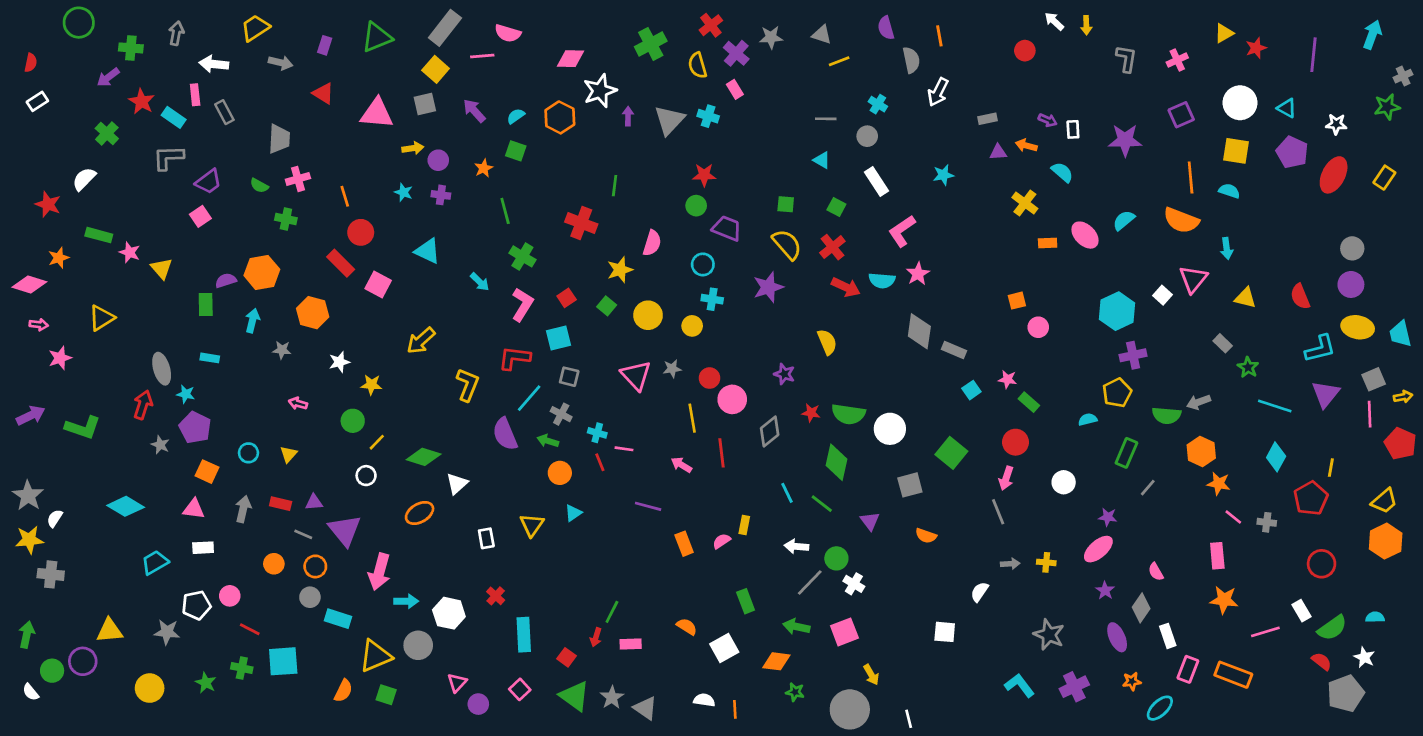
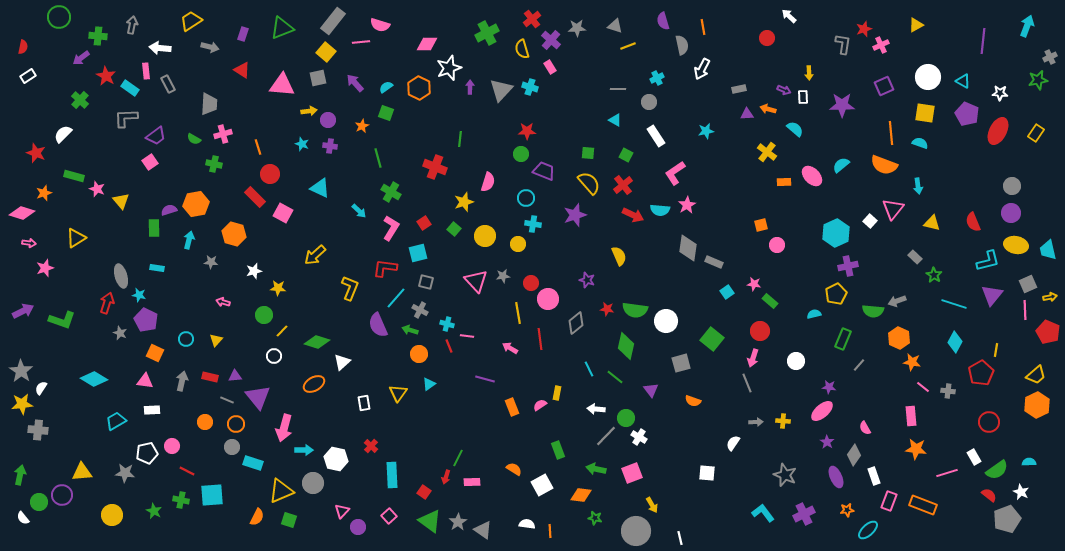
yellow arrow: (1086, 25) -> (809, 73), moved
red star: (1256, 48) -> (864, 29), moved
cyan cross: (878, 104) -> (657, 78), turned 32

